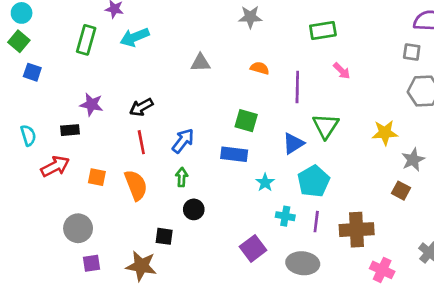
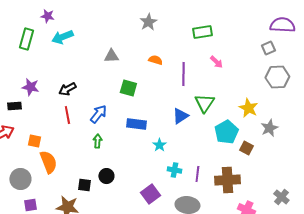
gray star: (250, 17) -> (148, 22), turned -30
gray square: (412, 52) -> (268, 48), turned -32
green square: (246, 121) -> (128, 88), moved
yellow star: (385, 133) -> (248, 108), turned 30
cyan pentagon: (313, 181) -> (226, 132), moved
orange semicircle: (136, 185) -> (48, 162), moved
brown square: (401, 191) -> (246, 148), moved
black circle: (194, 209) -> (106, 176), moved

